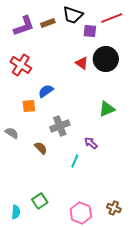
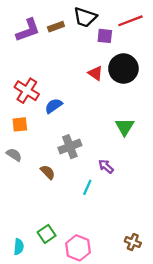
red cross: (21, 65) -> (27, 91), moved
orange square: (29, 106) -> (20, 124), moved
green triangle: (107, 109) -> (125, 127), turned -36
pink hexagon: (81, 213) -> (78, 248), moved

